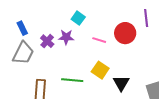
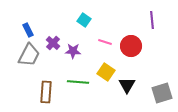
red circle: (125, 33) -> (131, 46), moved
purple star: (66, 37) -> (73, 51), moved

